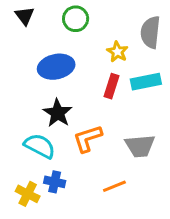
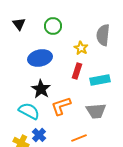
cyan rectangle: (146, 82) -> (100, 80), moved
blue cross: (55, 182) -> (39, 135), turned 32

